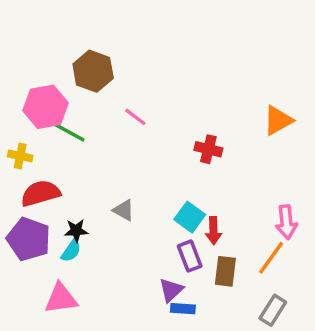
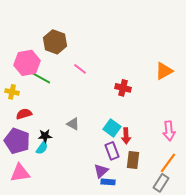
red semicircle: (41, 193) -> (24, 114), size x0.7
orange line: (271, 258) -> (168, 163), moved
pink triangle: (61, 298) -> (20, 173), moved

